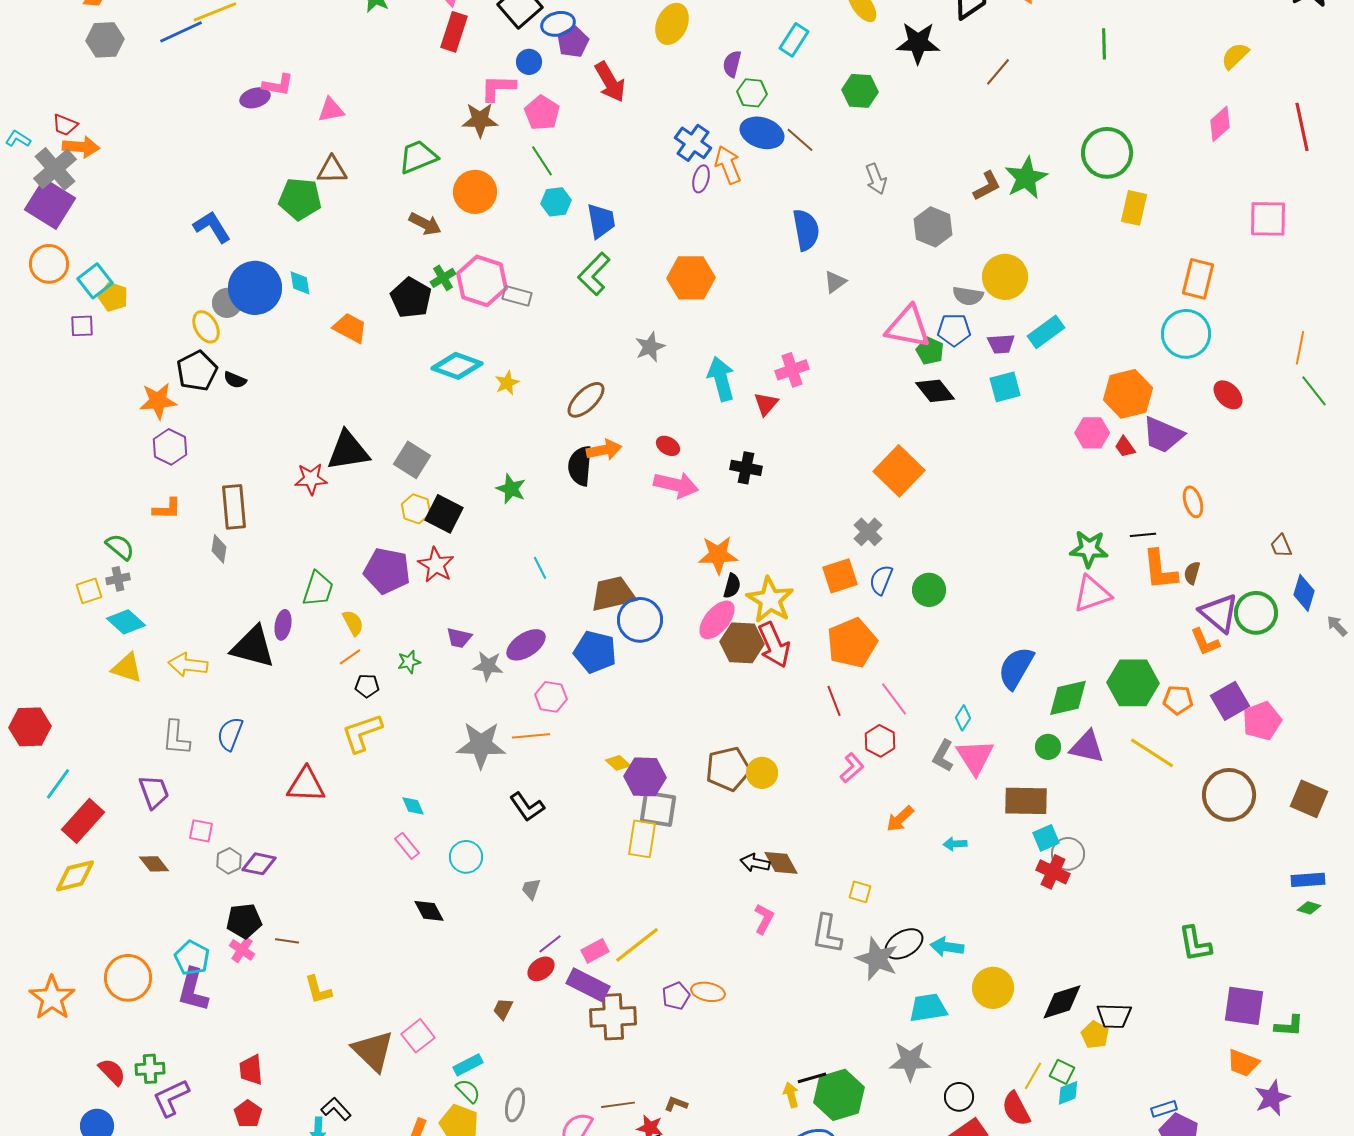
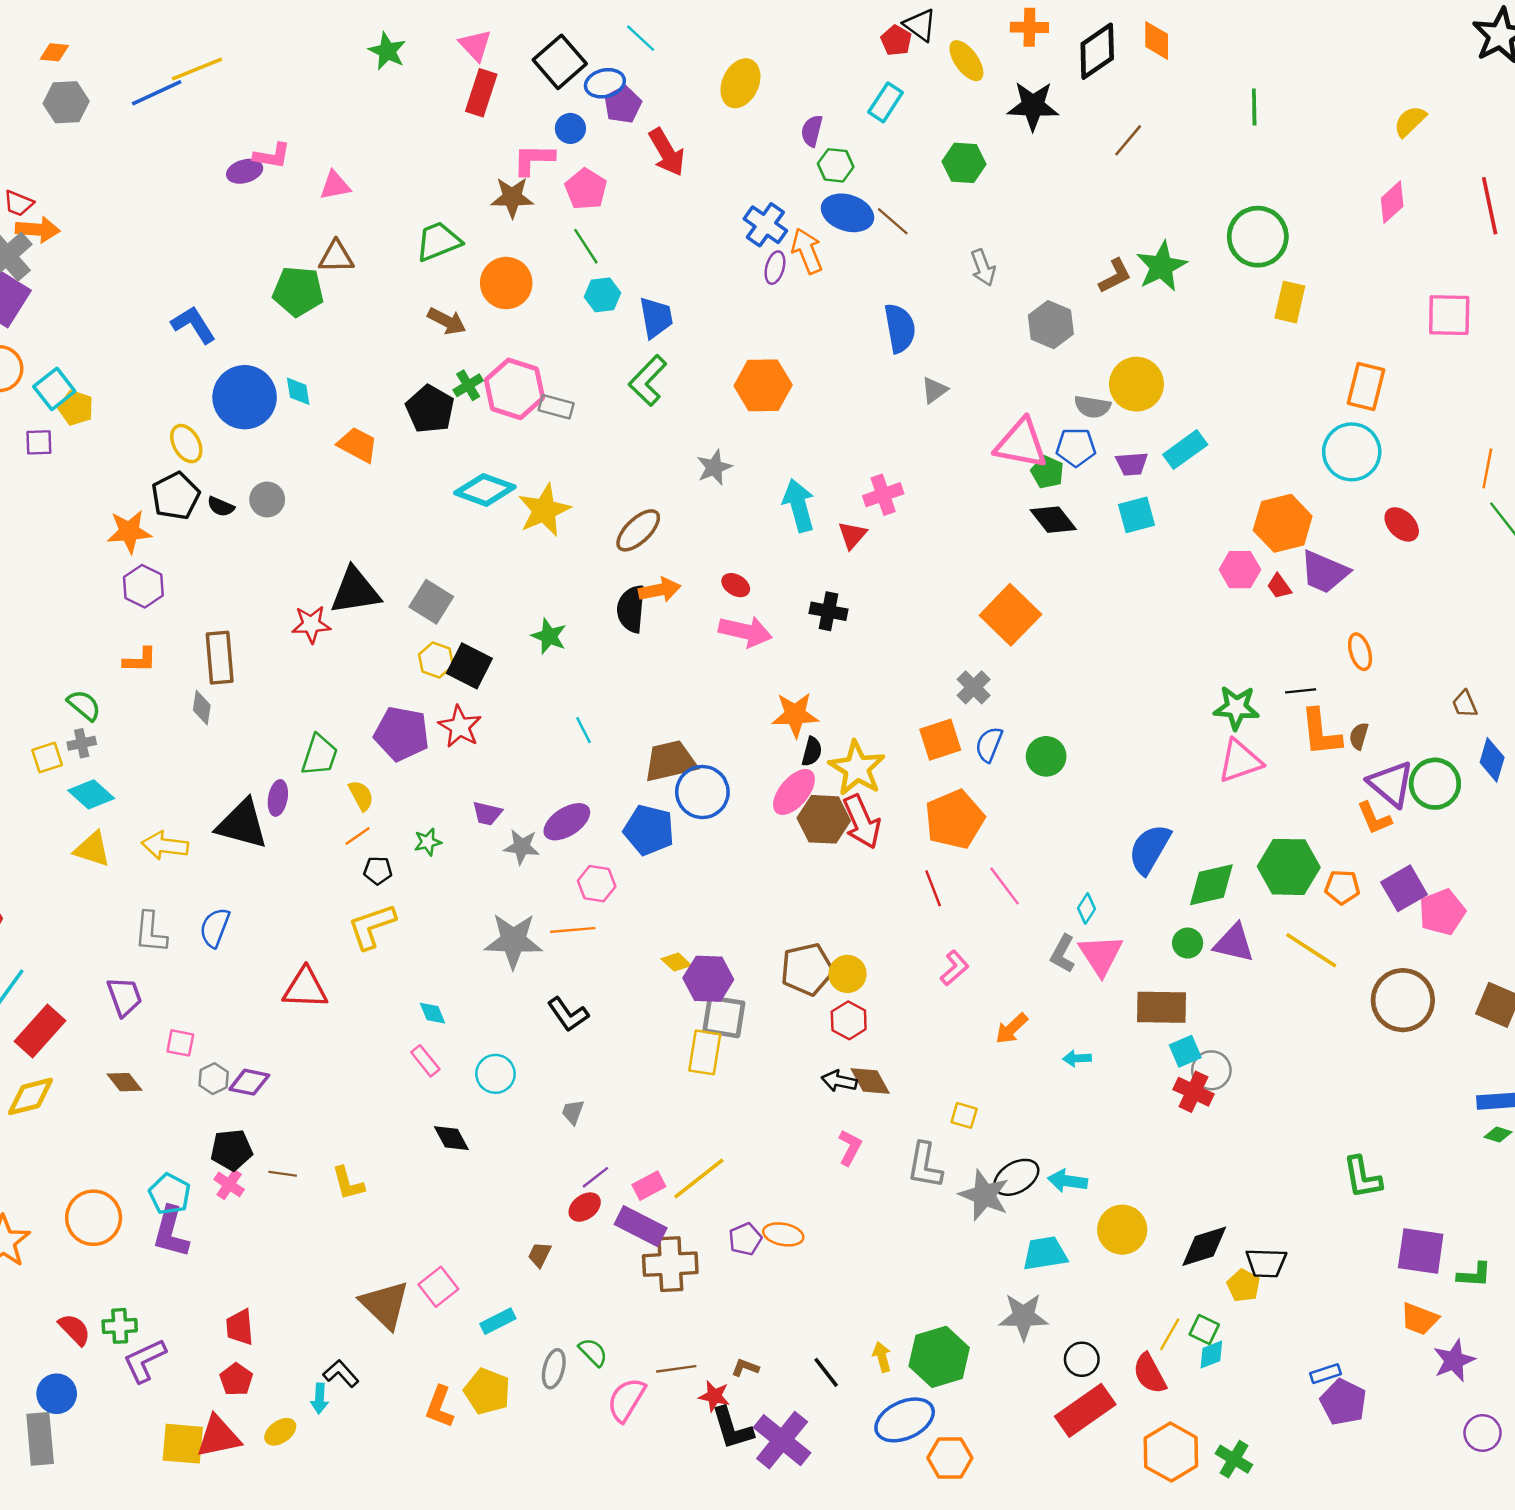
gray circle: (227, 303) -> (267, 499), moved
yellow star: (507, 383) -> (544, 510), size x1.8
red hexagon: (880, 741) -> (849, 1020), moved
yellow L-shape: (318, 990) -> (348, 1183), moved
black line: (812, 1078) -> (826, 1372), moved, turned 68
green semicircle: (468, 1091) -> (593, 1352), moved

